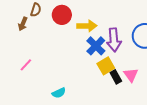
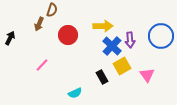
red circle: (62, 15) -> (68, 35), moved
purple arrow: (114, 40) -> (130, 40), size x0.7
black rectangle: (116, 77) -> (102, 77), moved

